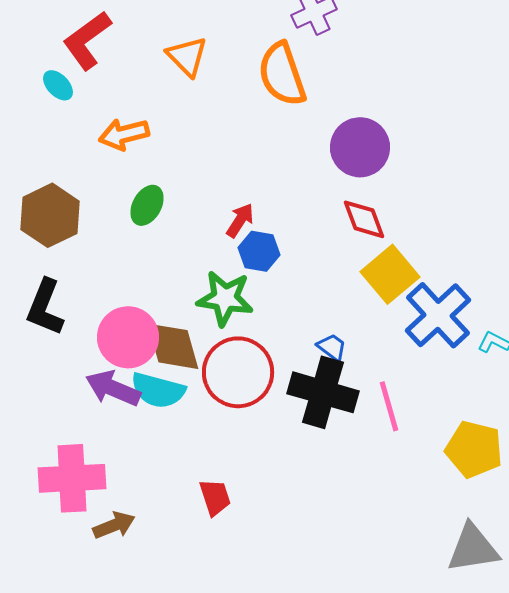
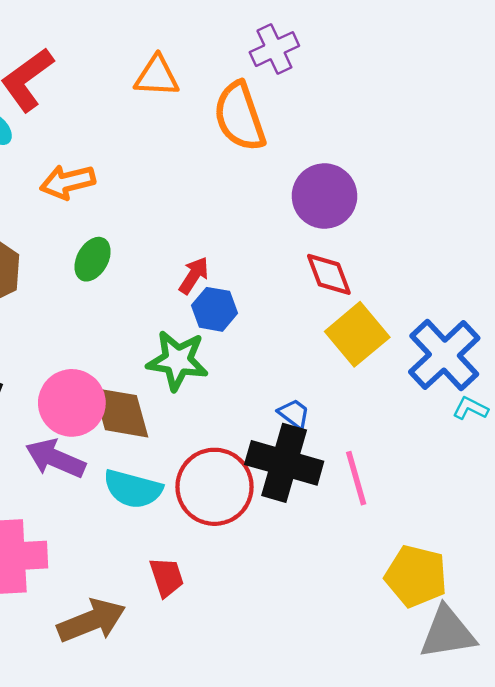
orange triangle: (187, 56) -> (157, 76), moved, turned -42
blue cross: (438, 315) -> (444, 355), moved
red circle: (238, 372) -> (215, 487), moved
cyan semicircle: (158, 390) -> (133, 489), moved
yellow pentagon: (474, 449) -> (416, 576), moved
brown arrow: (114, 525) -> (91, 621), moved, size x1.5

